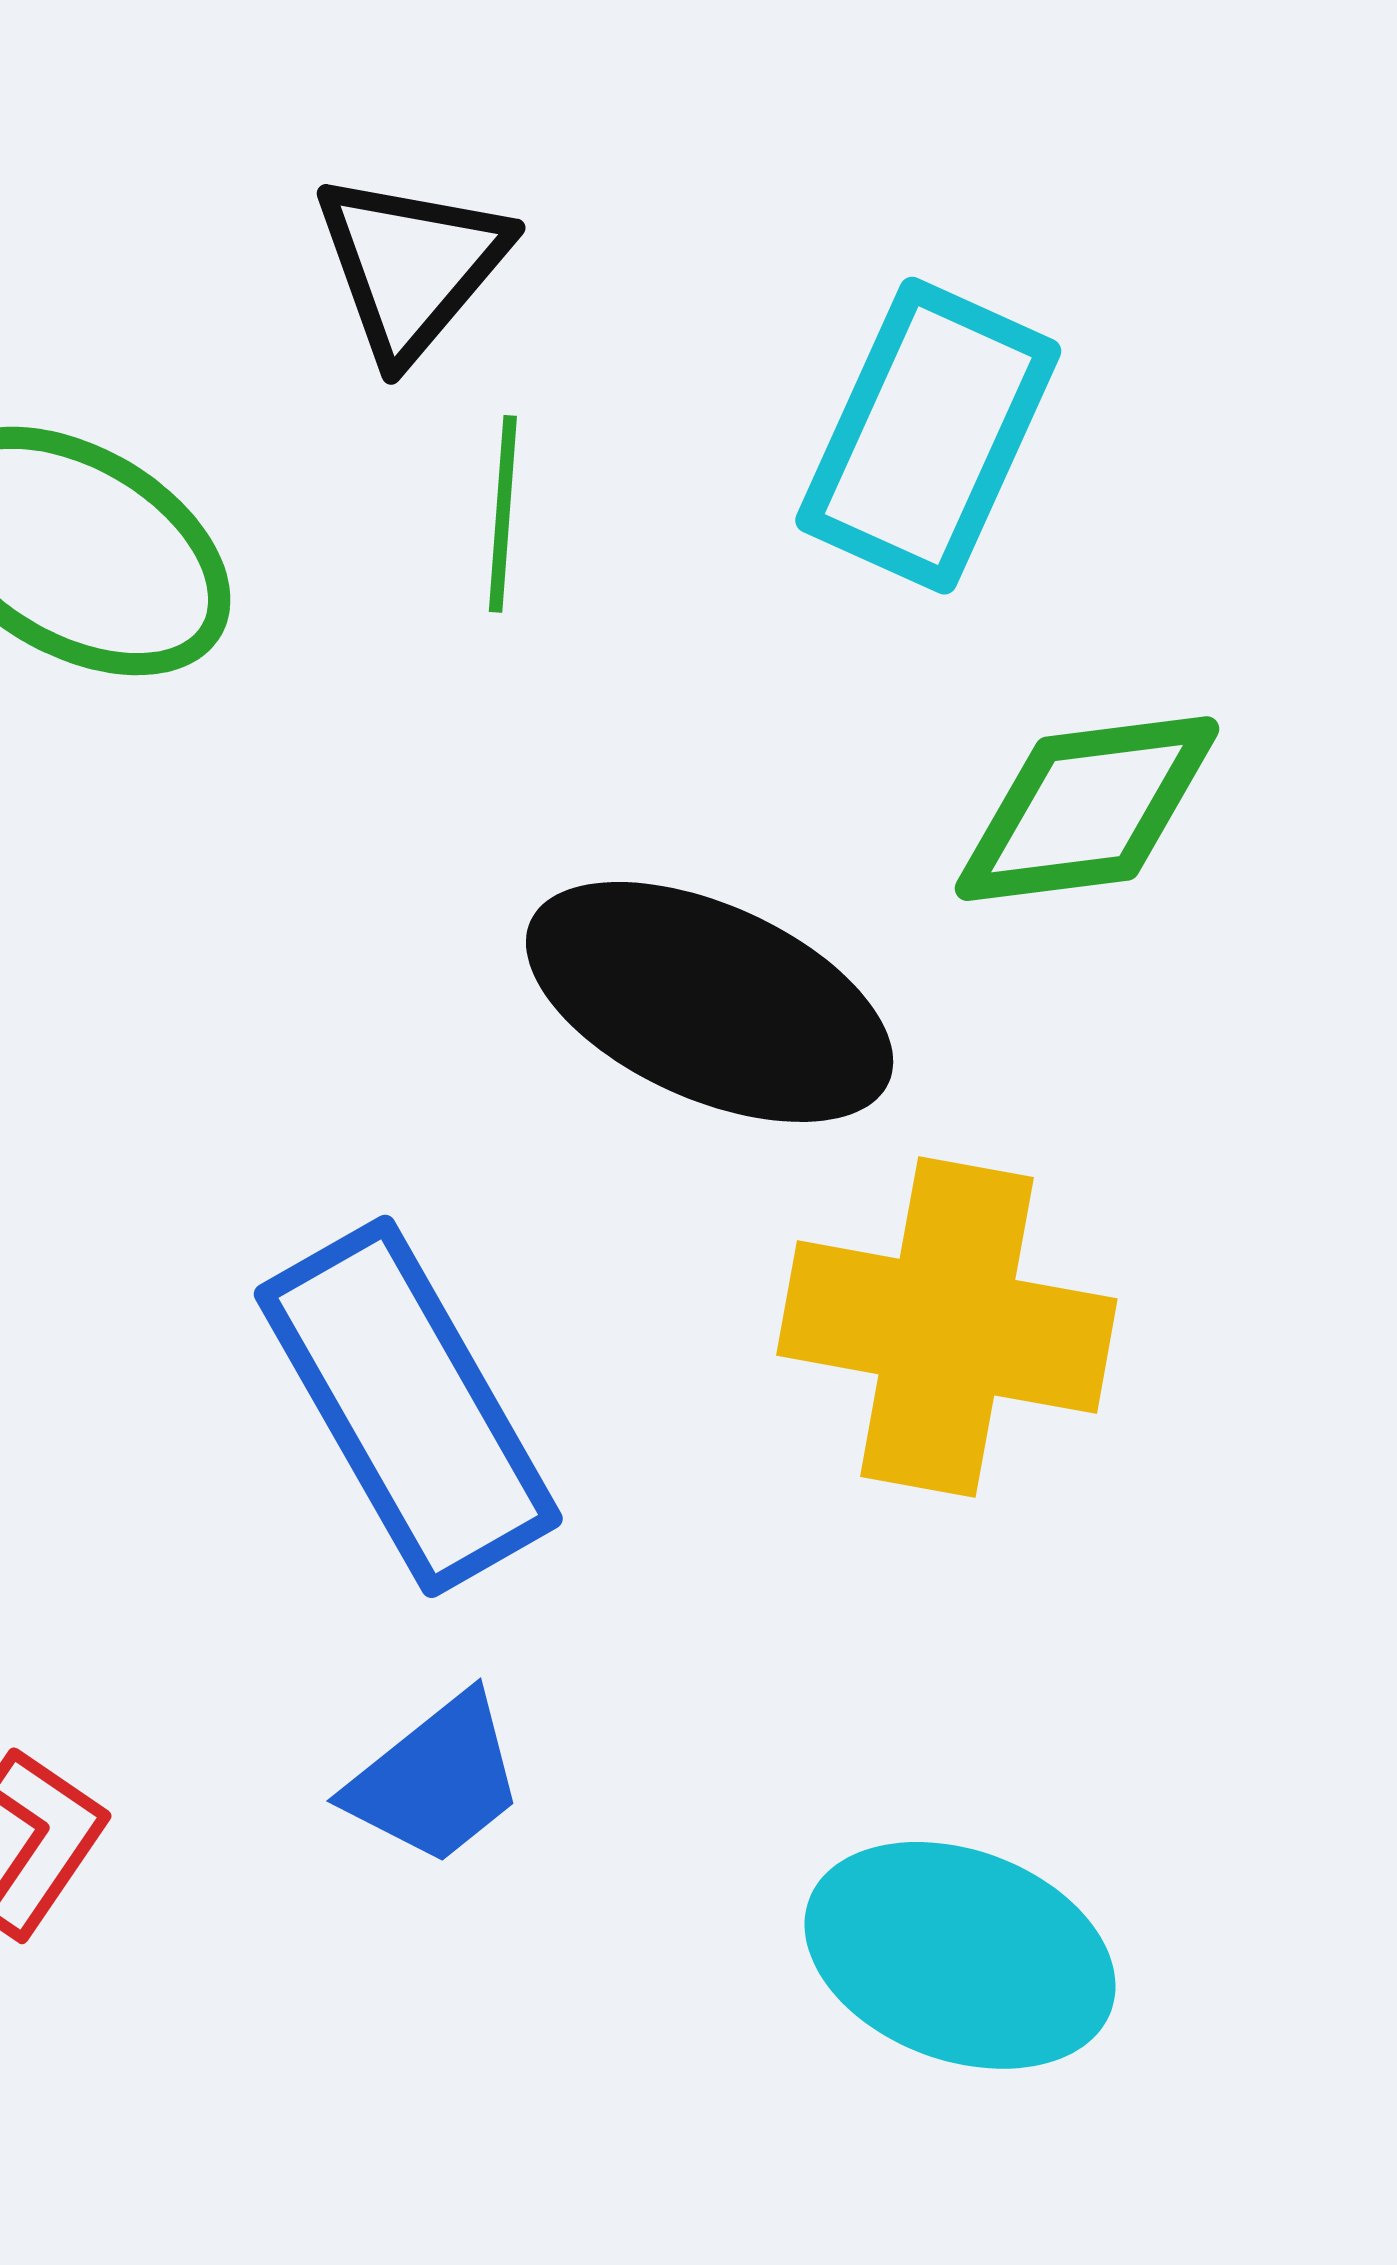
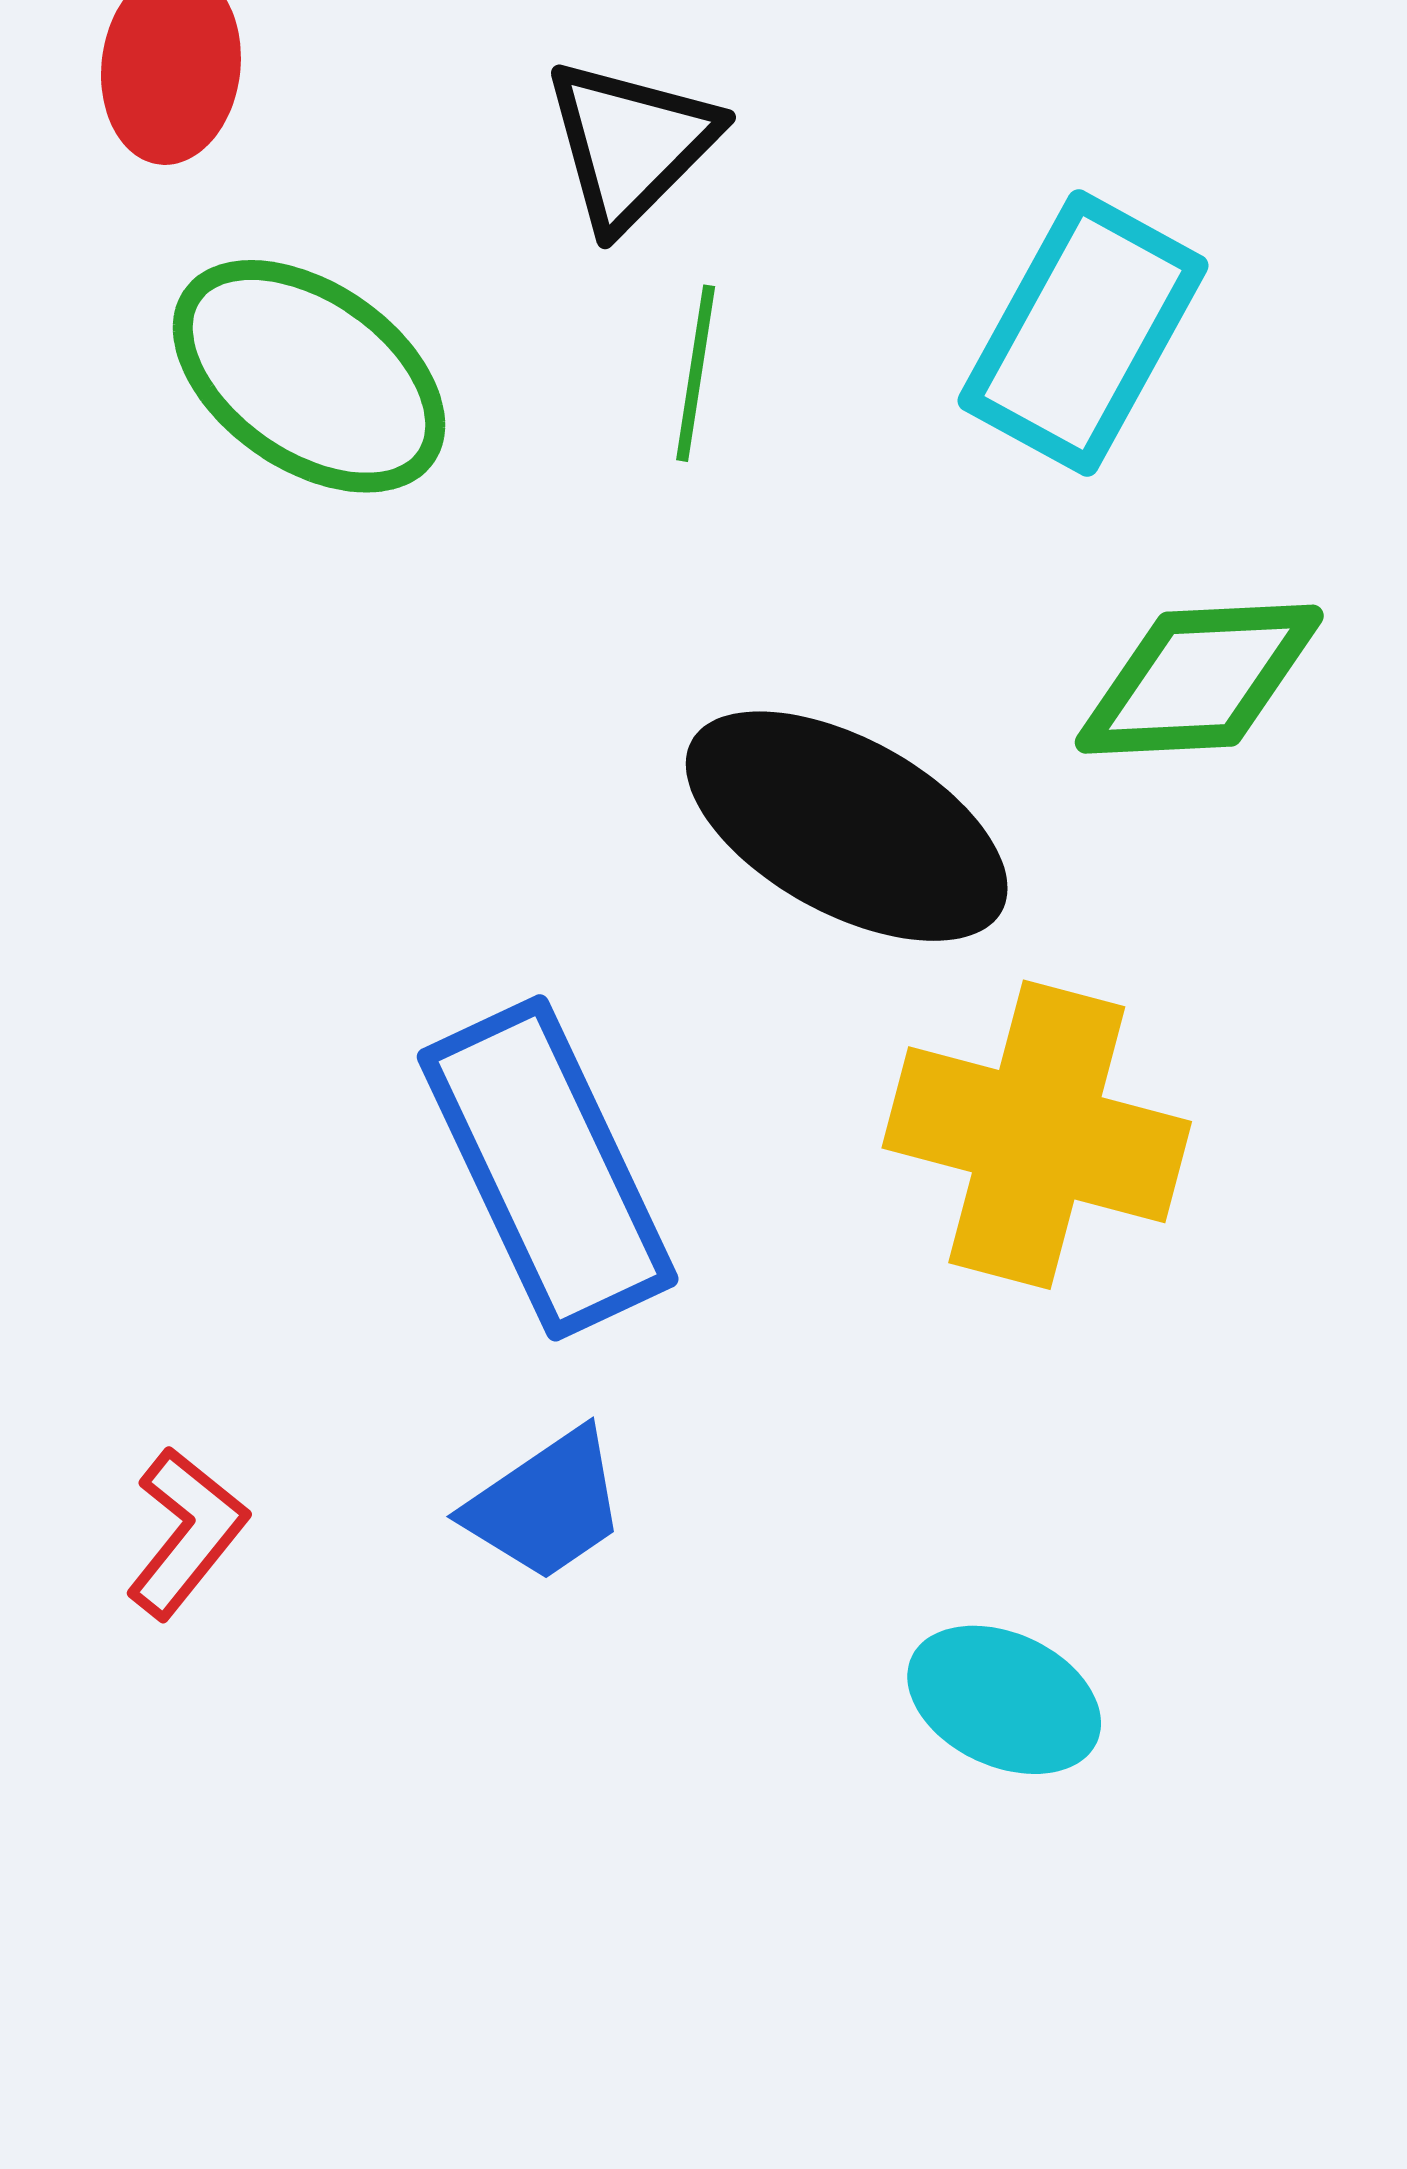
cyan ellipse: (960, 1955) -> (1004, 1700), size x0.7

